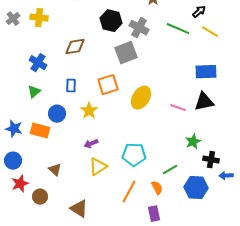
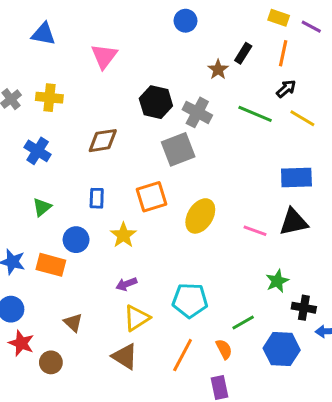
blue cross: (38, 63) -> (38, 151), moved
red star: (20, 184) -> (21, 343), turned -30
brown triangle: (79, 209) -> (125, 357), moved

